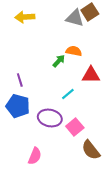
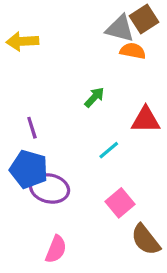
yellow arrow: (25, 17) -> (22, 41), moved
orange semicircle: (74, 51) -> (133, 51), moved
purple ellipse: (50, 118) -> (50, 188), moved

